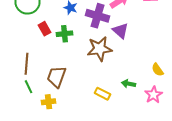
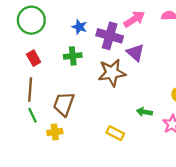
red rectangle: (44, 29) -> (34, 58), moved
yellow rectangle: (102, 94) -> (115, 133), moved

